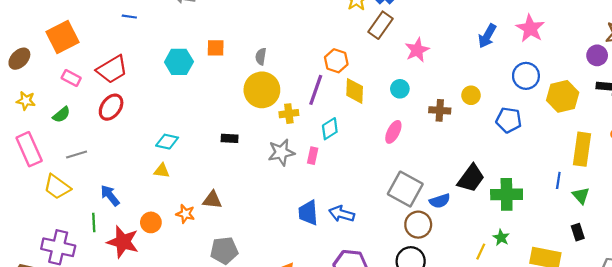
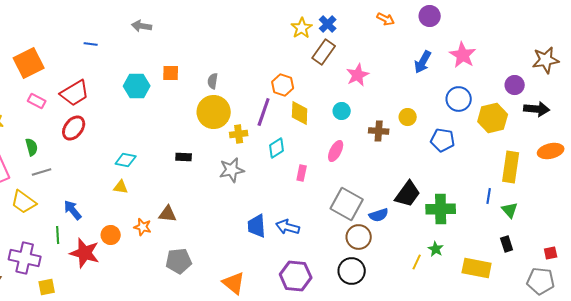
purple circle: (597, 55) -> (515, 85), moved
green semicircle: (61, 115) -> (32, 147), moved, turned -66
pink rectangle: (313, 156) -> (302, 173), moved

